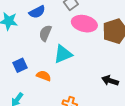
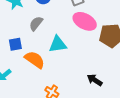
gray semicircle: (45, 33) -> (36, 24), moved
orange semicircle: (44, 76) -> (35, 60), size x1.5

